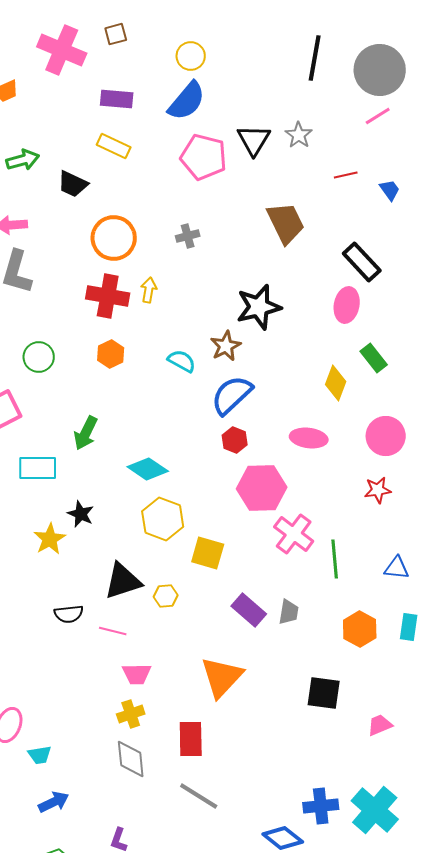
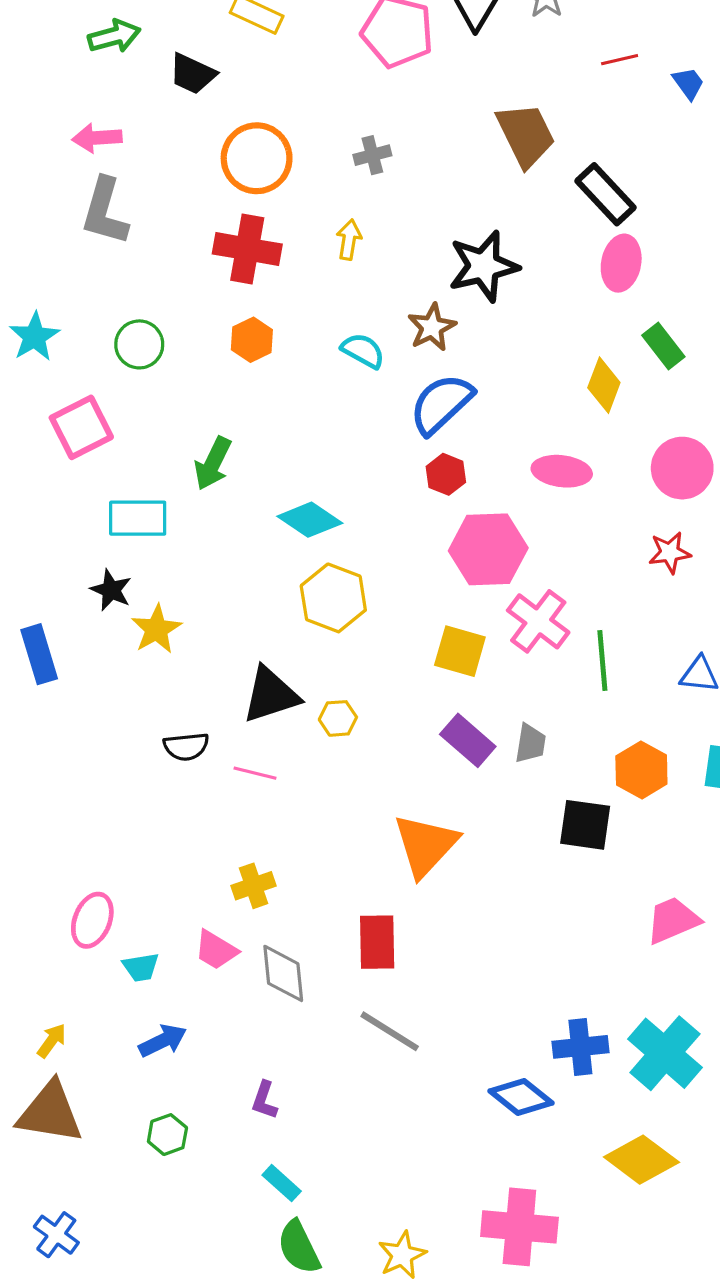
black rectangle: (362, 262) -> (606, 194), moved
yellow arrow: (149, 290) -> (349, 240), moved
black star: (81, 514) -> (111, 590), moved
yellow square: (208, 553) -> (460, 651), moved
pink trapezoid: (137, 674) -> (216, 950), moved, turned 32
black square: (324, 693) -> (585, 825), moved
yellow cross: (131, 714) -> (253, 886), moved
pink trapezoid: (380, 725) -> (673, 920), size x1.4

